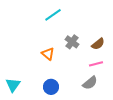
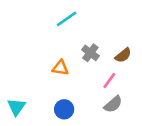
orange triangle: (48, 54) -> (60, 68), turned -32
pink line: (96, 64) -> (109, 80), moved, turned -40

